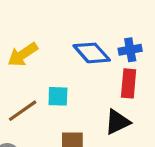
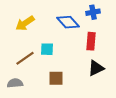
blue cross: (130, 50) -> (93, 12), moved
black triangle: (117, 122) -> (96, 68), moved

